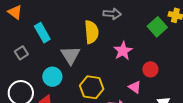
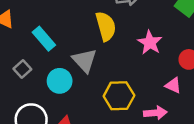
cyan circle: (52, 77) -> (60, 81), moved

